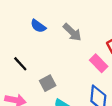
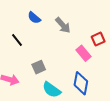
black line: (20, 64) -> (17, 40), moved

